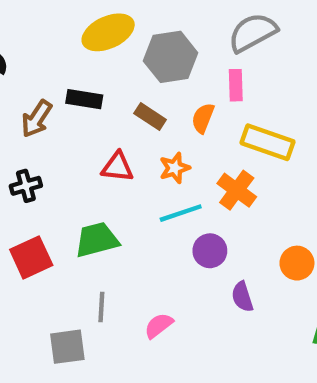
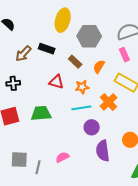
yellow ellipse: (108, 32) -> (63, 20), turned -60
pink rectangle: (236, 85) -> (124, 55), moved, turned -32
purple semicircle: (242, 297) -> (103, 151), size x1.5
gray line: (101, 307) -> (38, 167), moved

